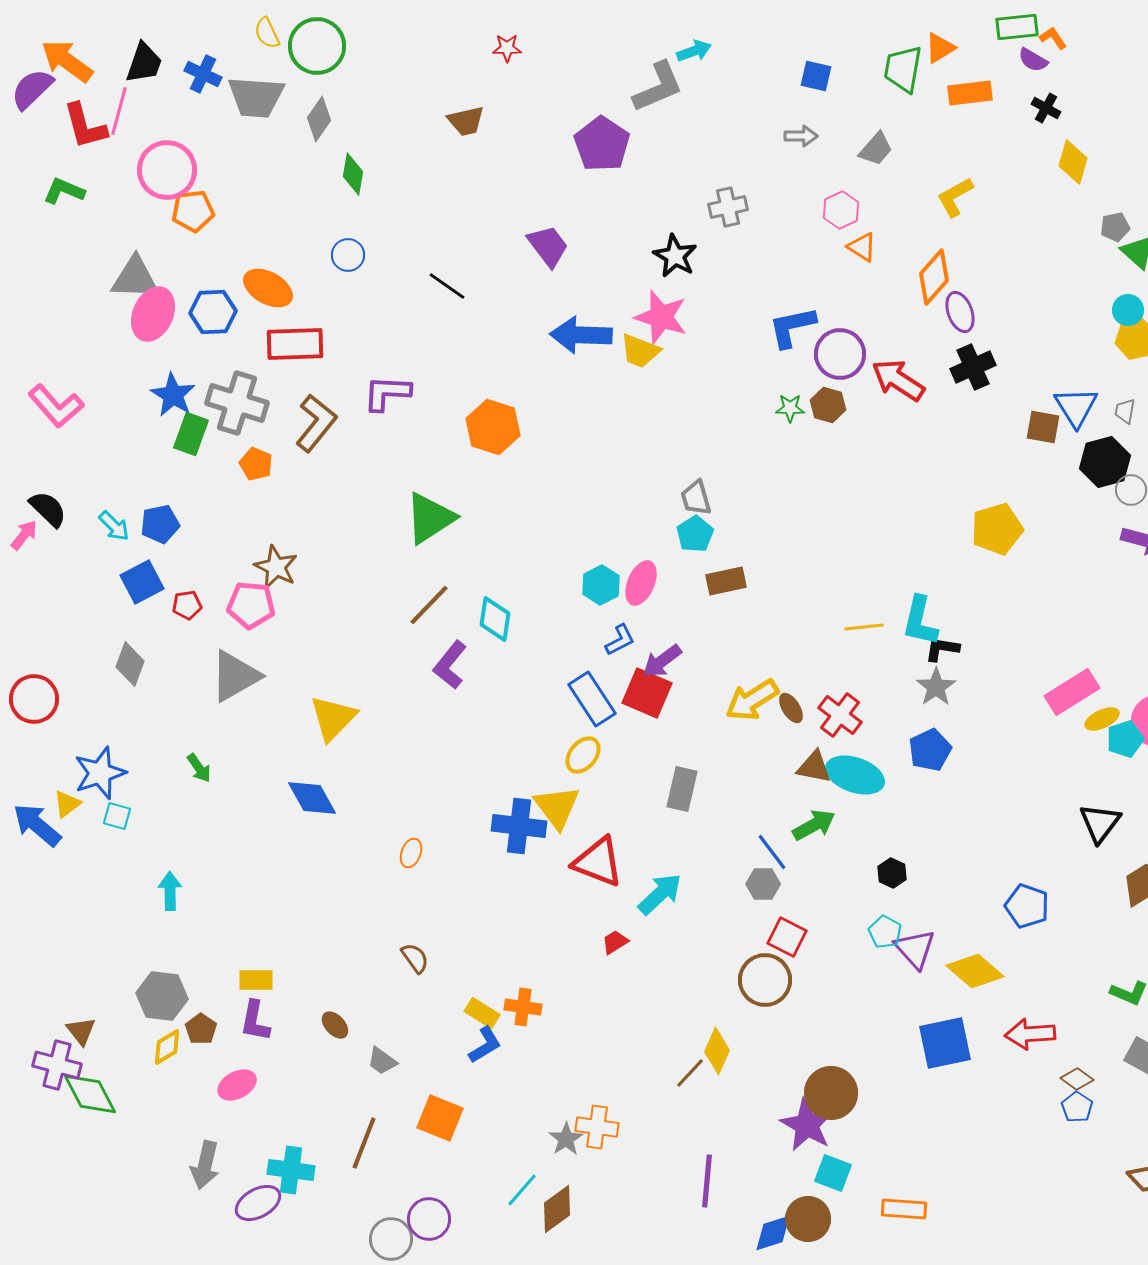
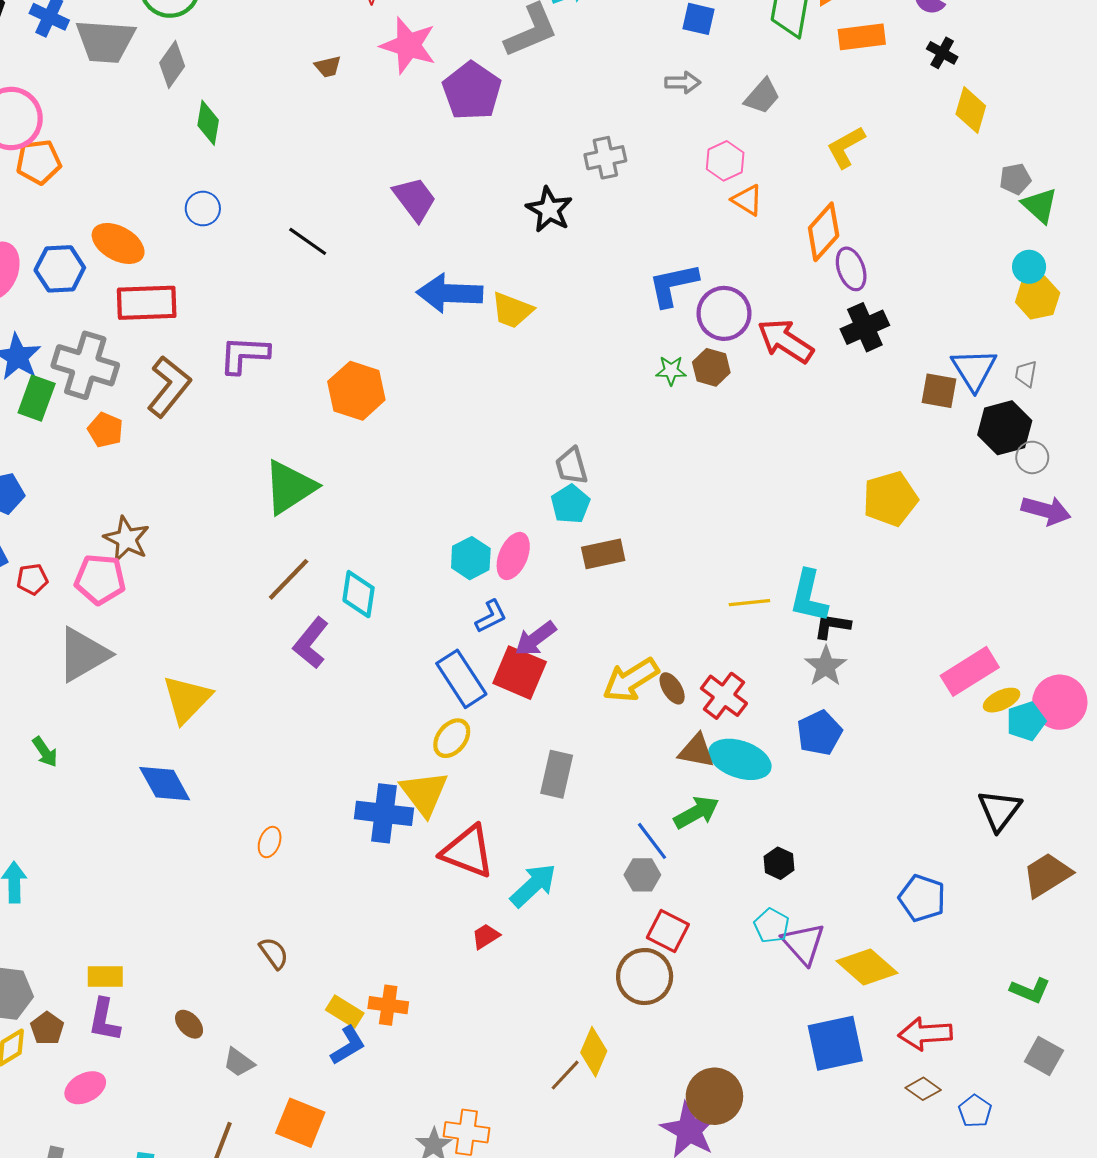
brown trapezoid: (466, 121) -> (328, 67), size x0.7
pink star: (661, 317) -> (408, 45), moved
brown diamond: (1077, 1079) -> (923, 1089), moved

